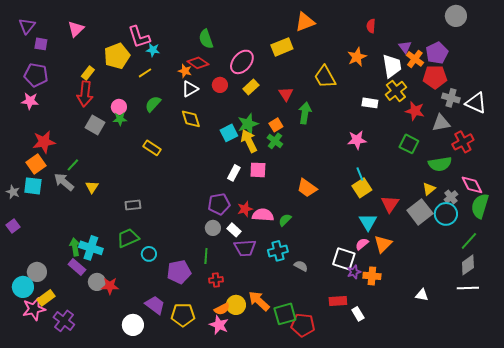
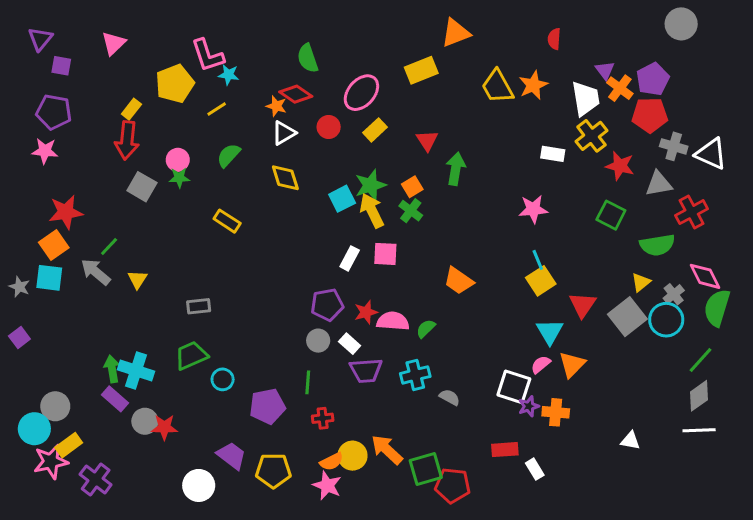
yellow trapezoid: (325, 77) -> (497, 87), moved

